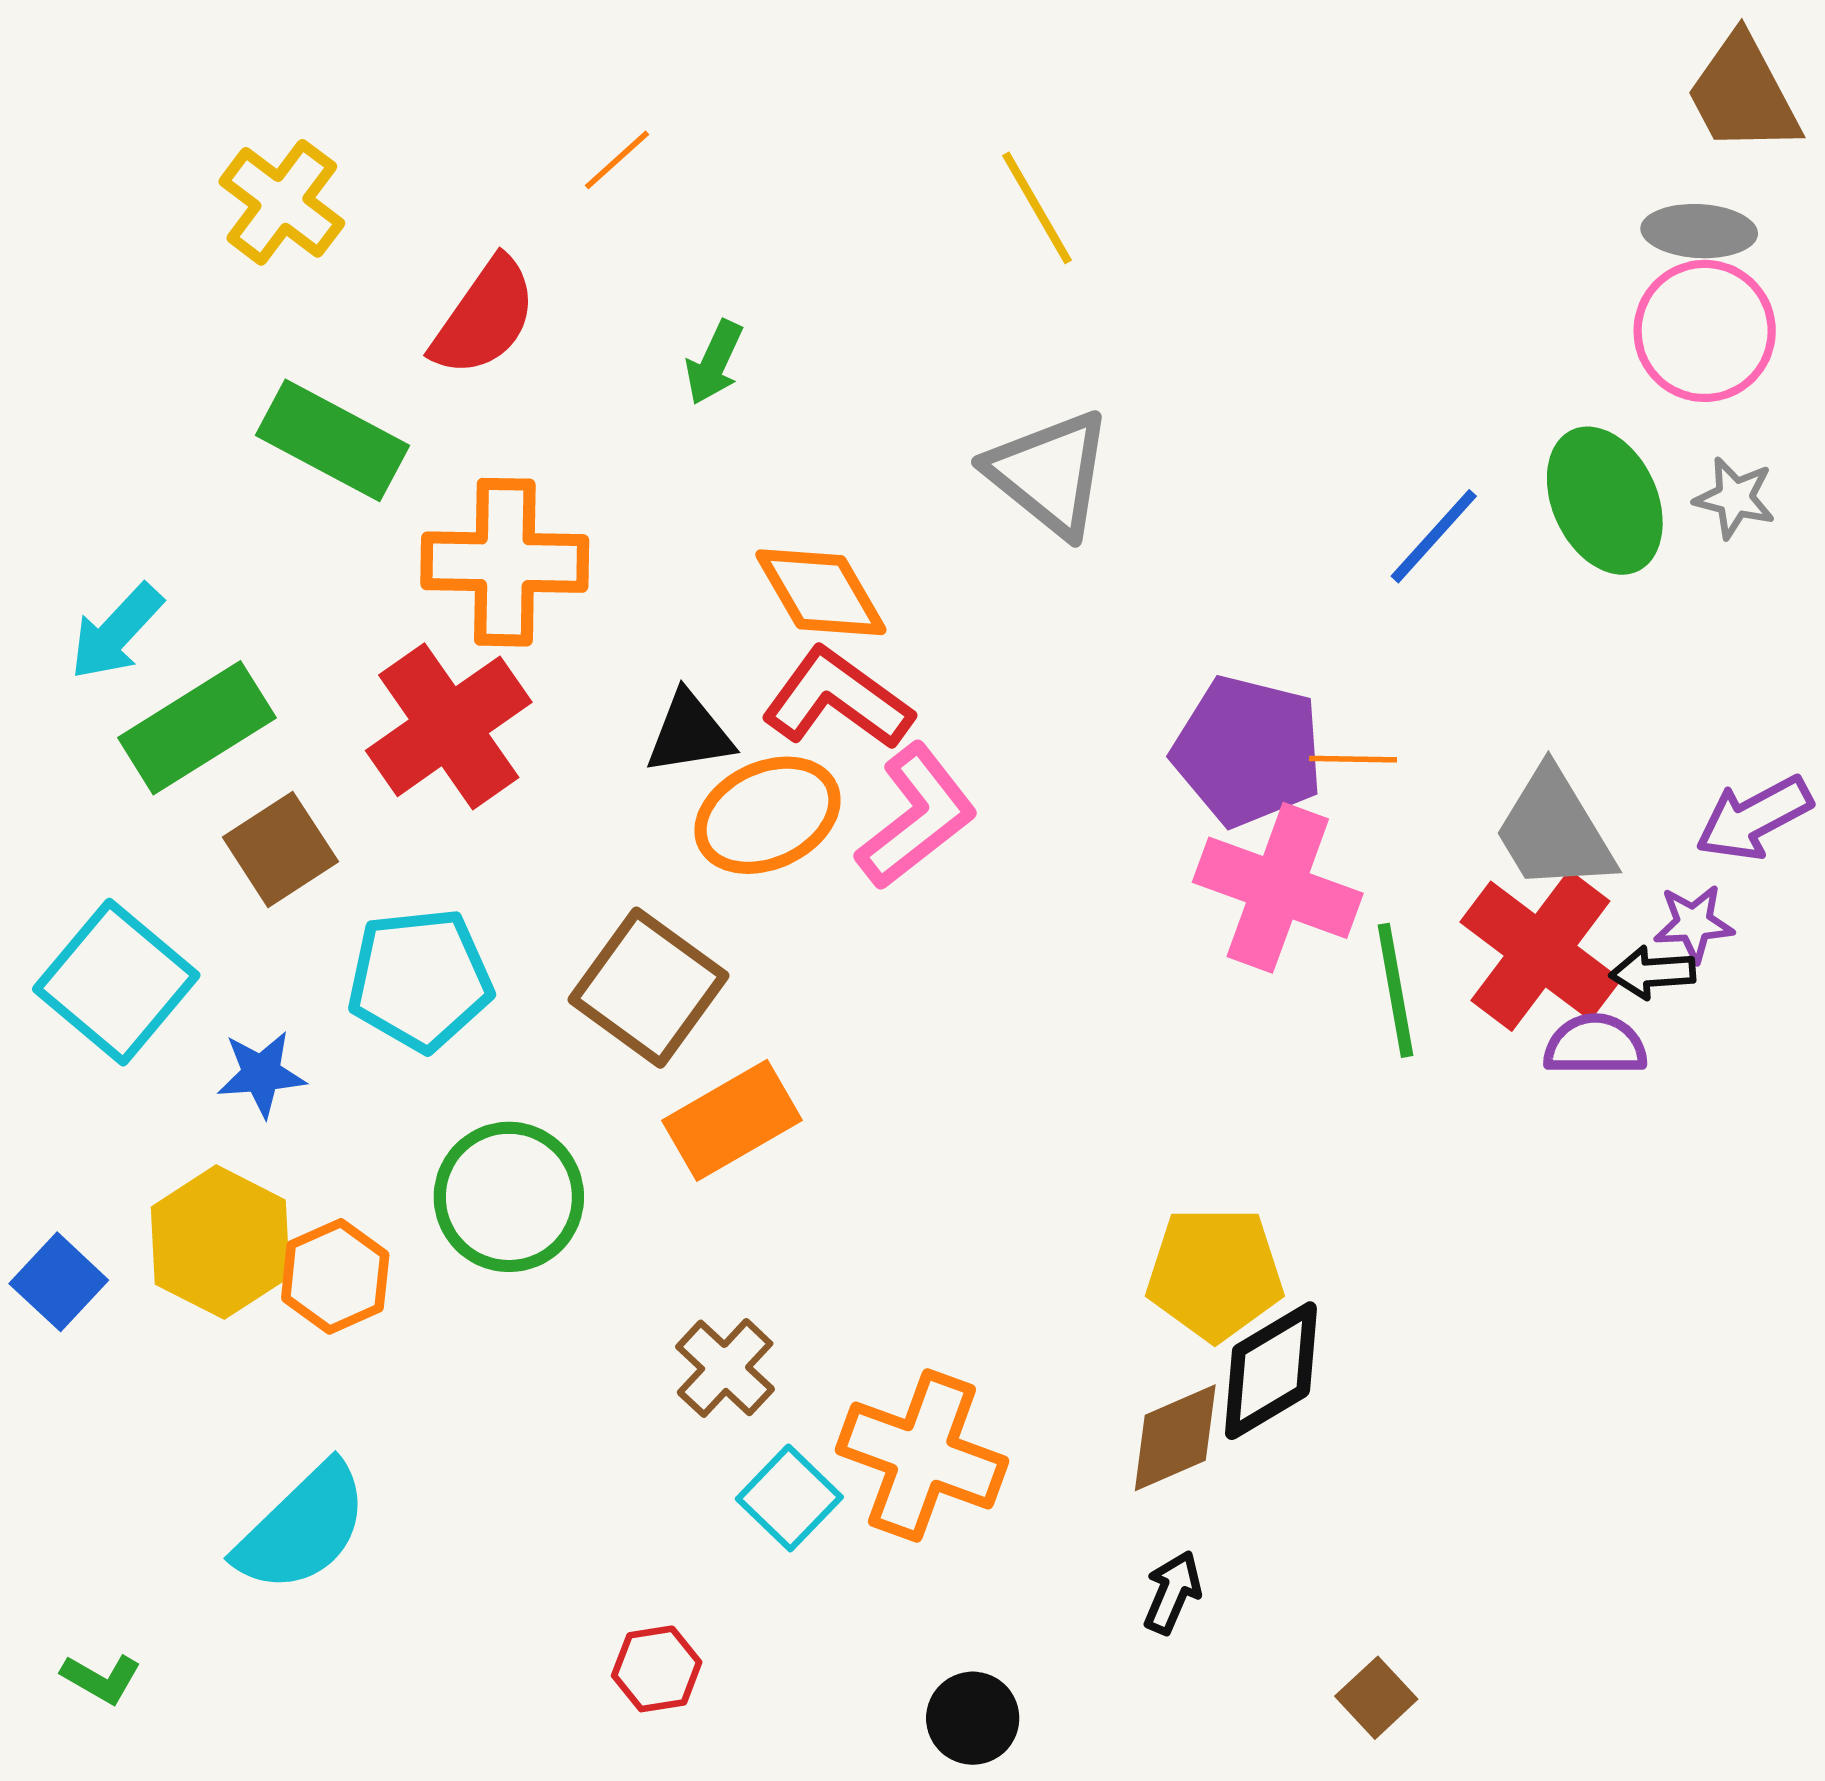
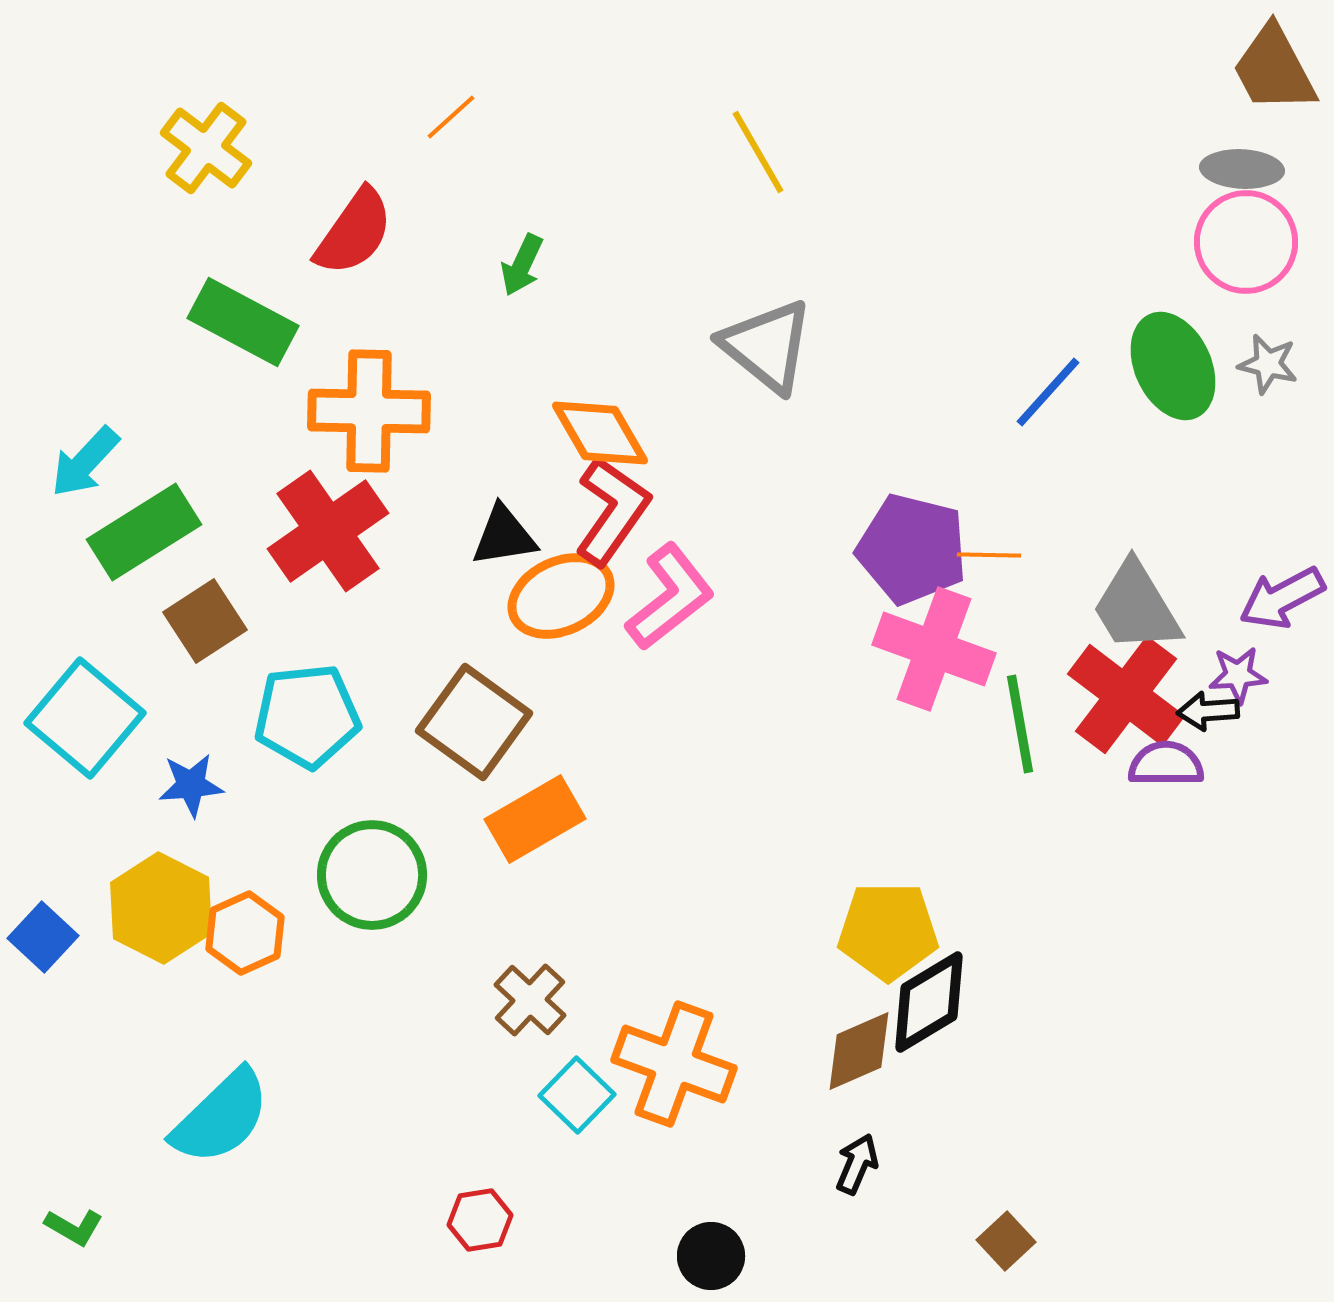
red L-shape: (837, 699) -> (612, 511), turned 89

